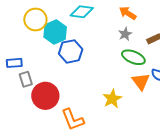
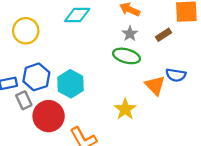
cyan hexagon: (55, 32) -> (71, 84), moved
blue hexagon: (71, 51) -> (36, 77), moved
green ellipse: (133, 57) -> (126, 56), moved

